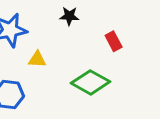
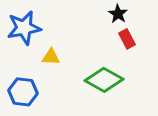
black star: (69, 16) -> (118, 14), moved, turned 30

